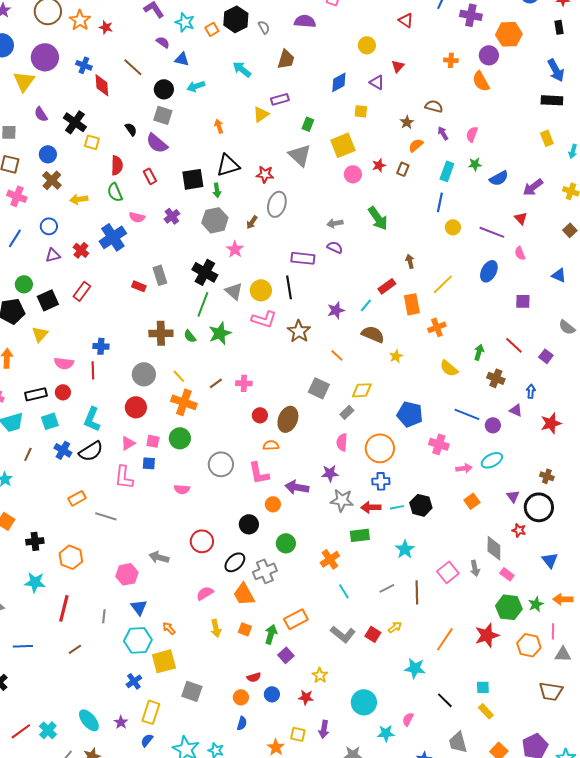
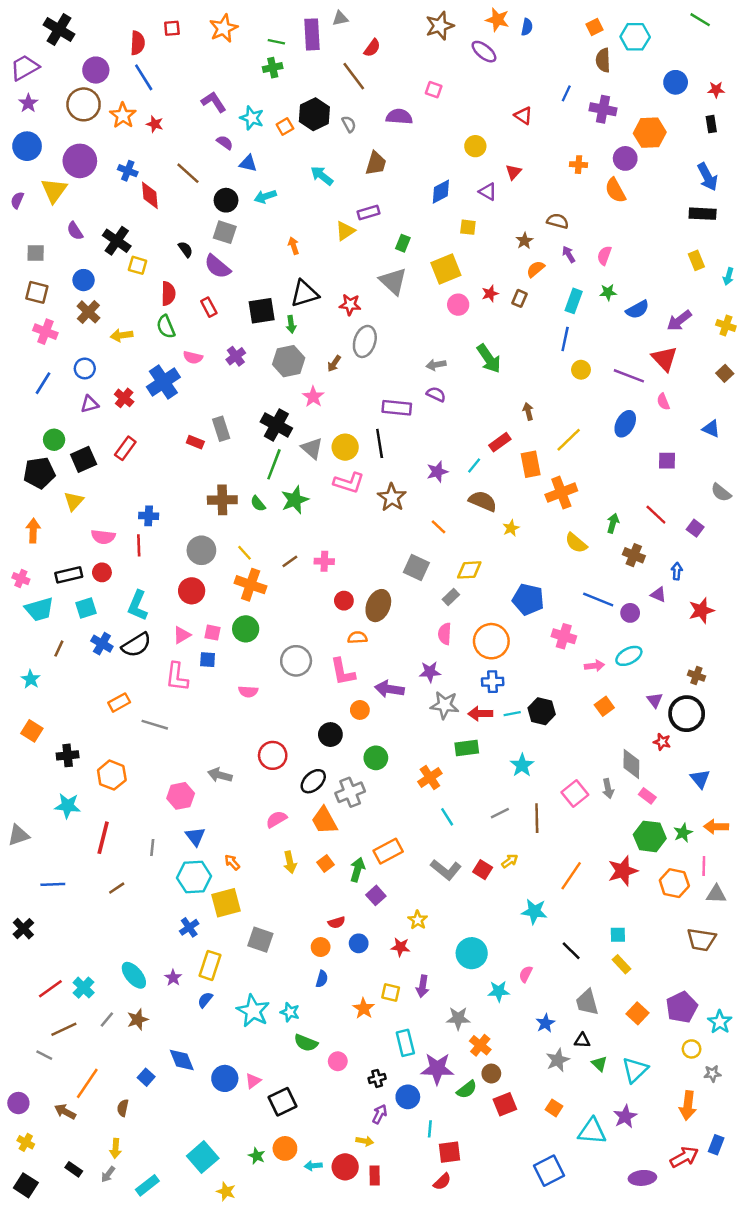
red triangle: (521, 218) -> (665, 359), size x1.6
orange cross: (437, 327) -> (561, 493), size x1.4
orange square: (245, 629) -> (326, 863), turned 32

